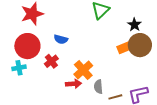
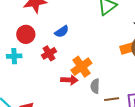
blue semicircle: (61, 39) -> (62, 32), turned -56
red circle: (27, 46) -> (26, 34), size x0.7

